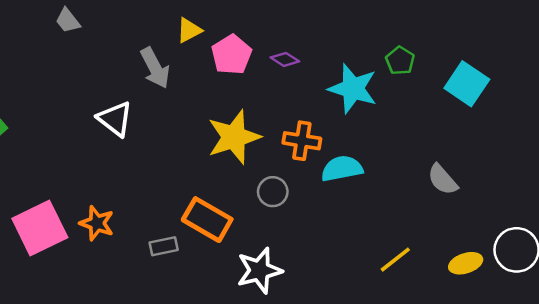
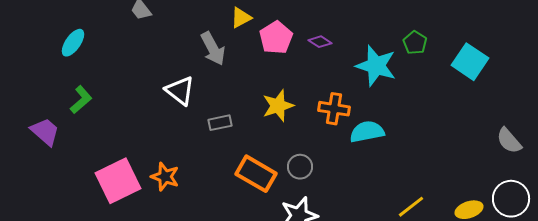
yellow star: (234, 137) -> (278, 106), size x0.7
gray semicircle: (443, 180) -> (509, 141), moved
gray circle: (273, 192) -> (300, 167), moved
gray rectangle: (164, 246) -> (220, 123), moved

